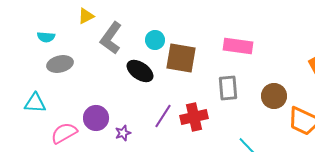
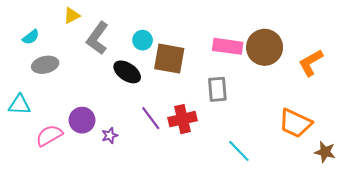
cyan semicircle: (46, 37) -> (31, 37), turned -42
brown circle: (274, 96) -> (265, 47), moved, size x1.4
purple line: (163, 116) -> (151, 118), turned -70

